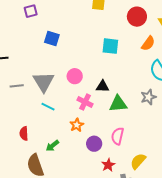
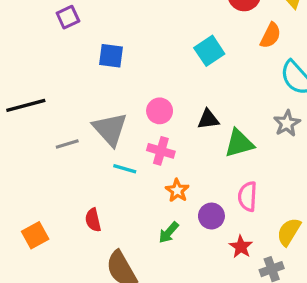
cyan square: (110, 46) -> (209, 51), turned -30
pink cross: (85, 102) -> (161, 151), moved
green arrow: (52, 146) -> (169, 232), moved

